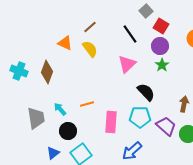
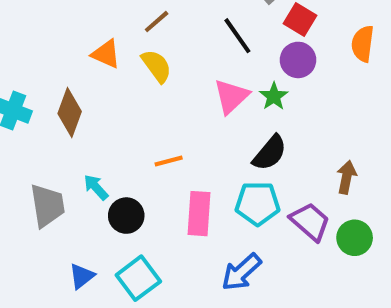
green star: (162, 65) -> (274, 96), moved
black semicircle: (146, 92) -> (270, 153), turned 84
orange line: (87, 104) -> (169, 161), moved
black circle: (68, 131) -> (126, 216), moved

